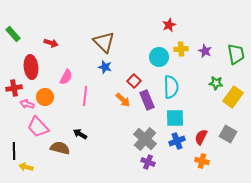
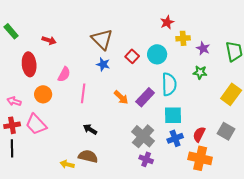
yellow cross: (181, 49) -> (183, 38), moved
red square: (134, 81) -> (132, 56), moved
green star: (216, 83) -> (200, 72), moved
red cross: (14, 88) -> (12, 125), moved
purple rectangle: (147, 100) -> (145, 97), turned 66
pink arrow: (27, 104) -> (14, 101), moved
black arrow: (80, 134) -> (90, 129), moved
brown semicircle: (60, 148) -> (88, 156), moved
orange cross: (202, 161) -> (200, 158), size x1.6
yellow arrow: (26, 167) -> (67, 164), moved

